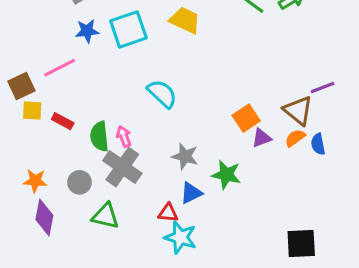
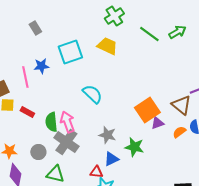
blue star: (87, 31) -> (41, 66), moved
pink line: (60, 68) -> (25, 77), turned -75
orange square: (246, 118) -> (147, 110), size x1.4
pink arrow: (124, 136) -> (67, 122), size x1.5
orange semicircle: (295, 138) -> (179, 132), moved

